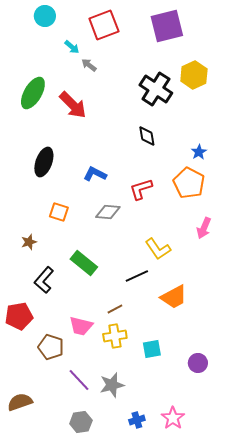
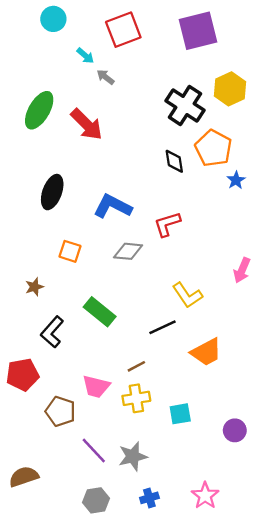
blue L-shape: (95, 174) -> (113, 206), size x1.4
orange pentagon: (189, 183) -> (213, 148), moved
blue cross: (137, 420) -> (149, 498), moved

